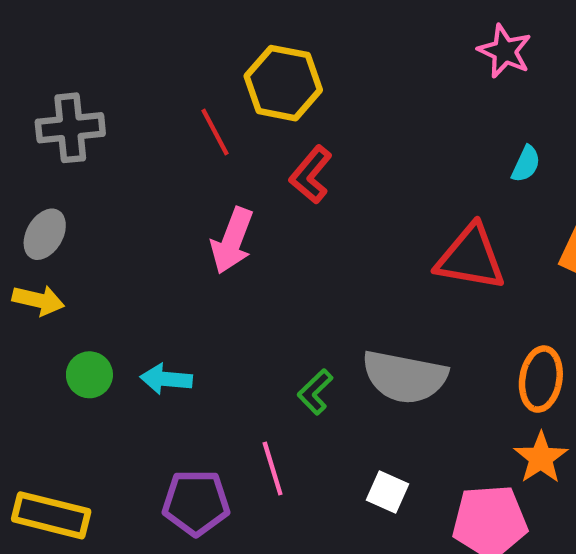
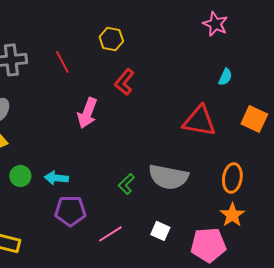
yellow hexagon: (283, 83) -> (111, 39), size x0.7
red line: (215, 132) -> (62, 62), moved
pink line: (273, 468) -> (110, 234), moved, turned 75
purple pentagon: (196, 503) -> (70, 211), moved

